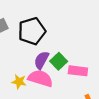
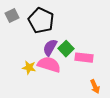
black pentagon: (32, 31) -> (41, 21), turned -30

